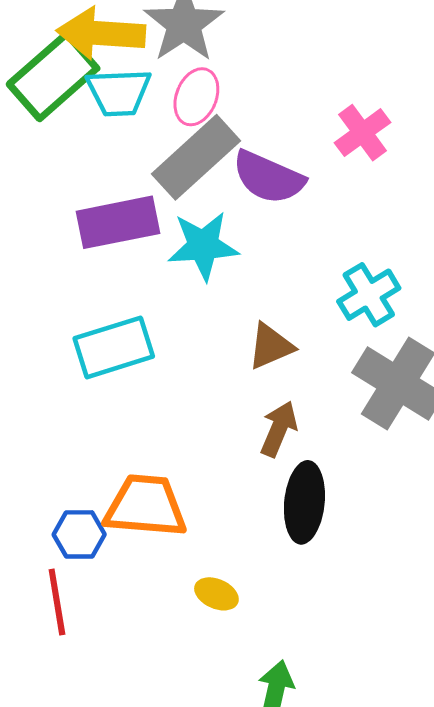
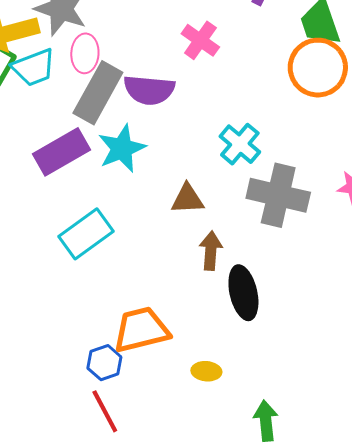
brown triangle: (271, 346) -> (187, 199), turned 39

